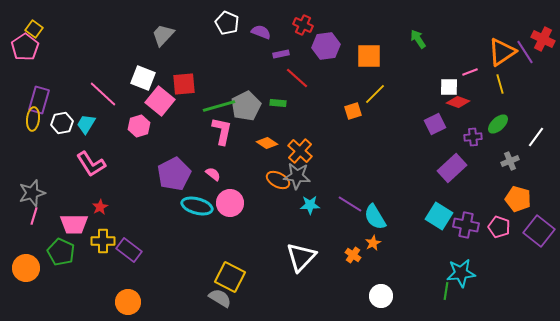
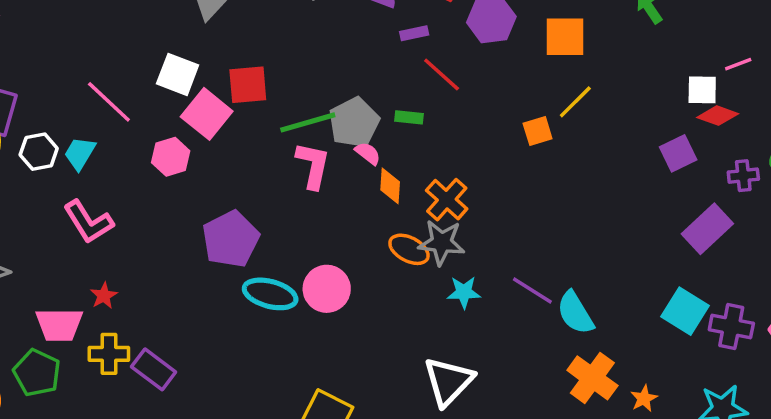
orange diamond: (267, 143) -> (390, 186), turned 60
pink semicircle: (213, 174) -> (368, 153), moved
orange star: (373, 243) -> (644, 399), moved
orange cross: (353, 255) -> (592, 378), moved, size x1.8

